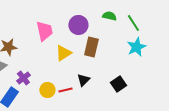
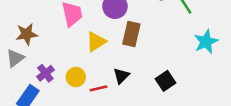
cyan star: (136, 47) -> (206, 42), moved
yellow circle: (47, 90) -> (76, 77), moved

